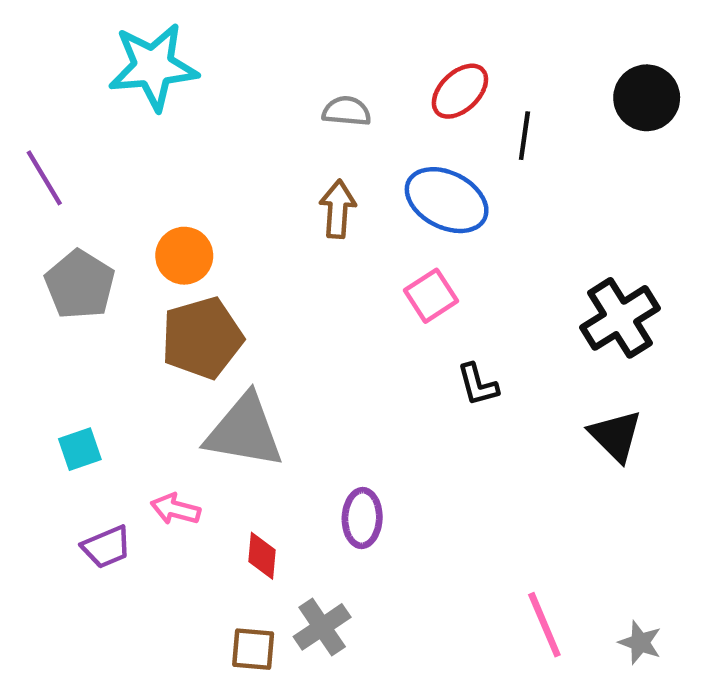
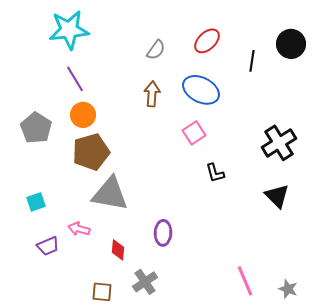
gray semicircle: (347, 111) -> (156, 50), turned 120
black line: (524, 136) -> (252, 61), moved
purple line: (44, 178) -> (75, 79), moved
brown square: (253, 649) -> (102, 292), moved

